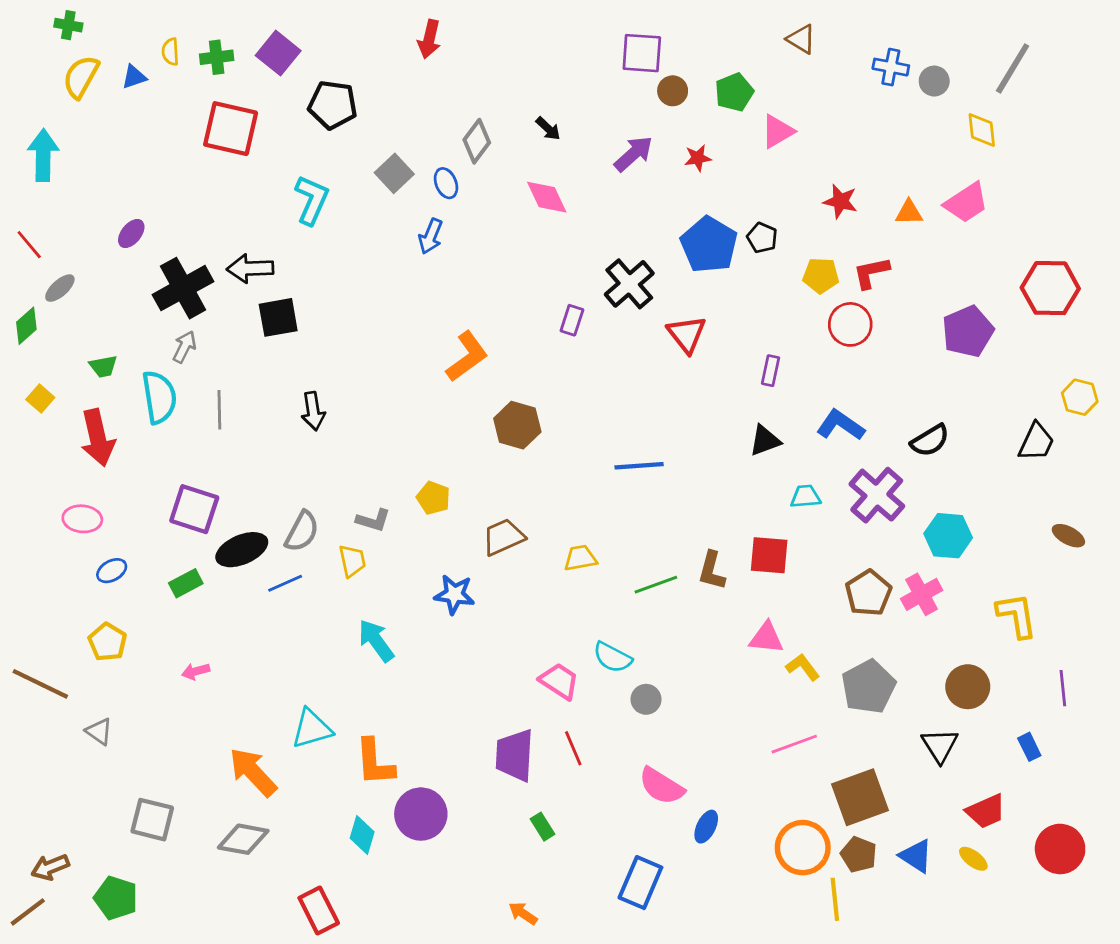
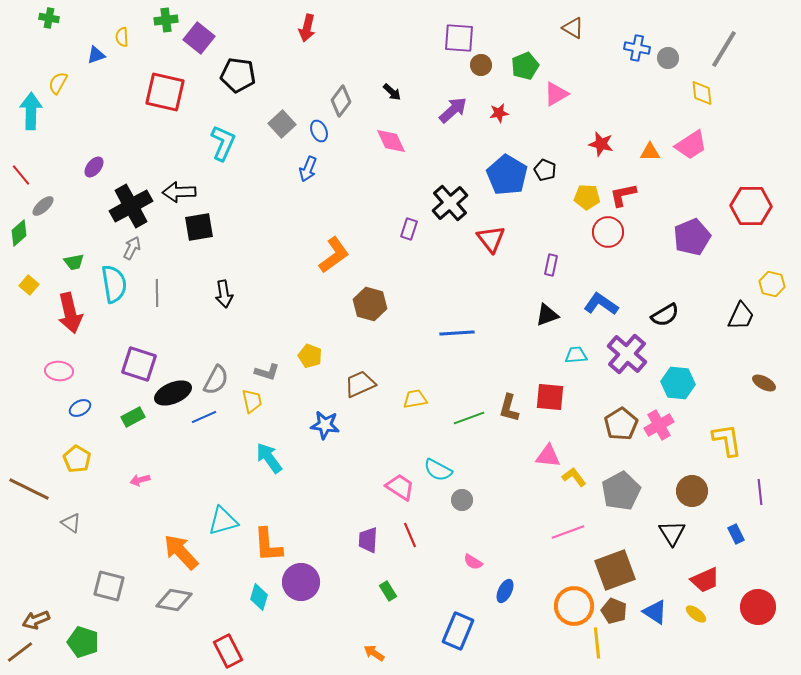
green cross: (217, 57) -> (166, 20), moved
yellow semicircle: (81, 77) -> (58, 83), moved, size x0.7
purple trapezoid: (515, 755) -> (368, 540), size x0.7
pink semicircle: (661, 786) -> (473, 562), size x0.6

